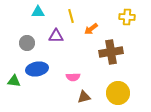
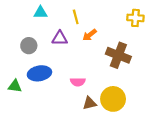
orange arrow: (91, 29) -> (90, 35), moved
brown cross: (111, 52) -> (118, 55), turned 30
yellow circle: (118, 93) -> (113, 99), moved

